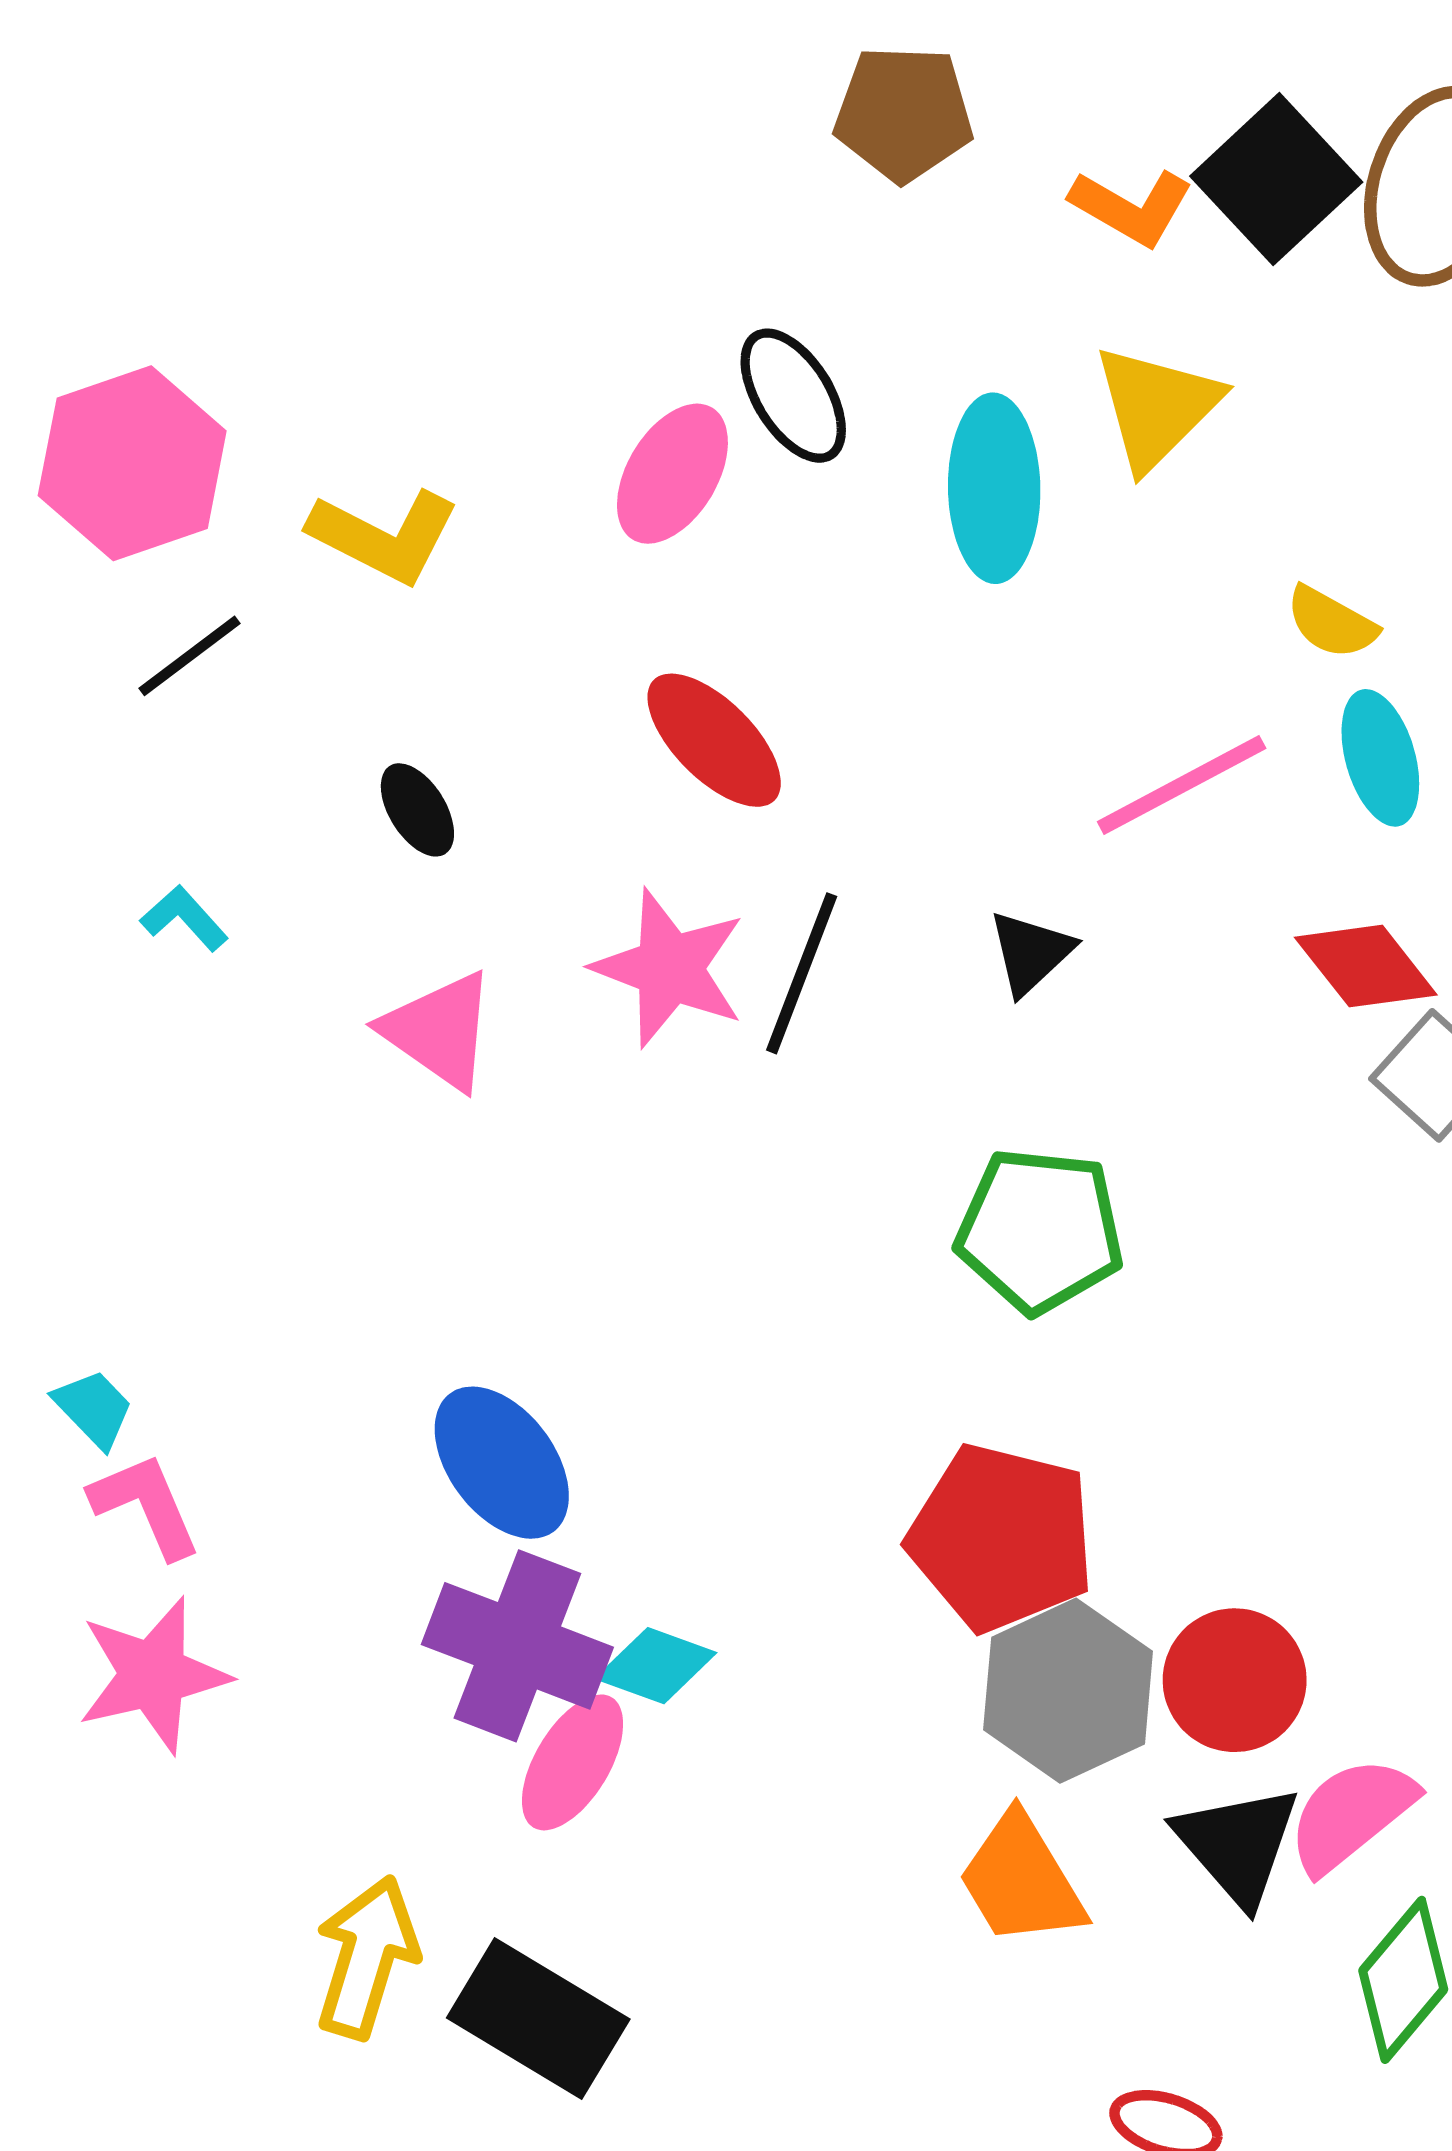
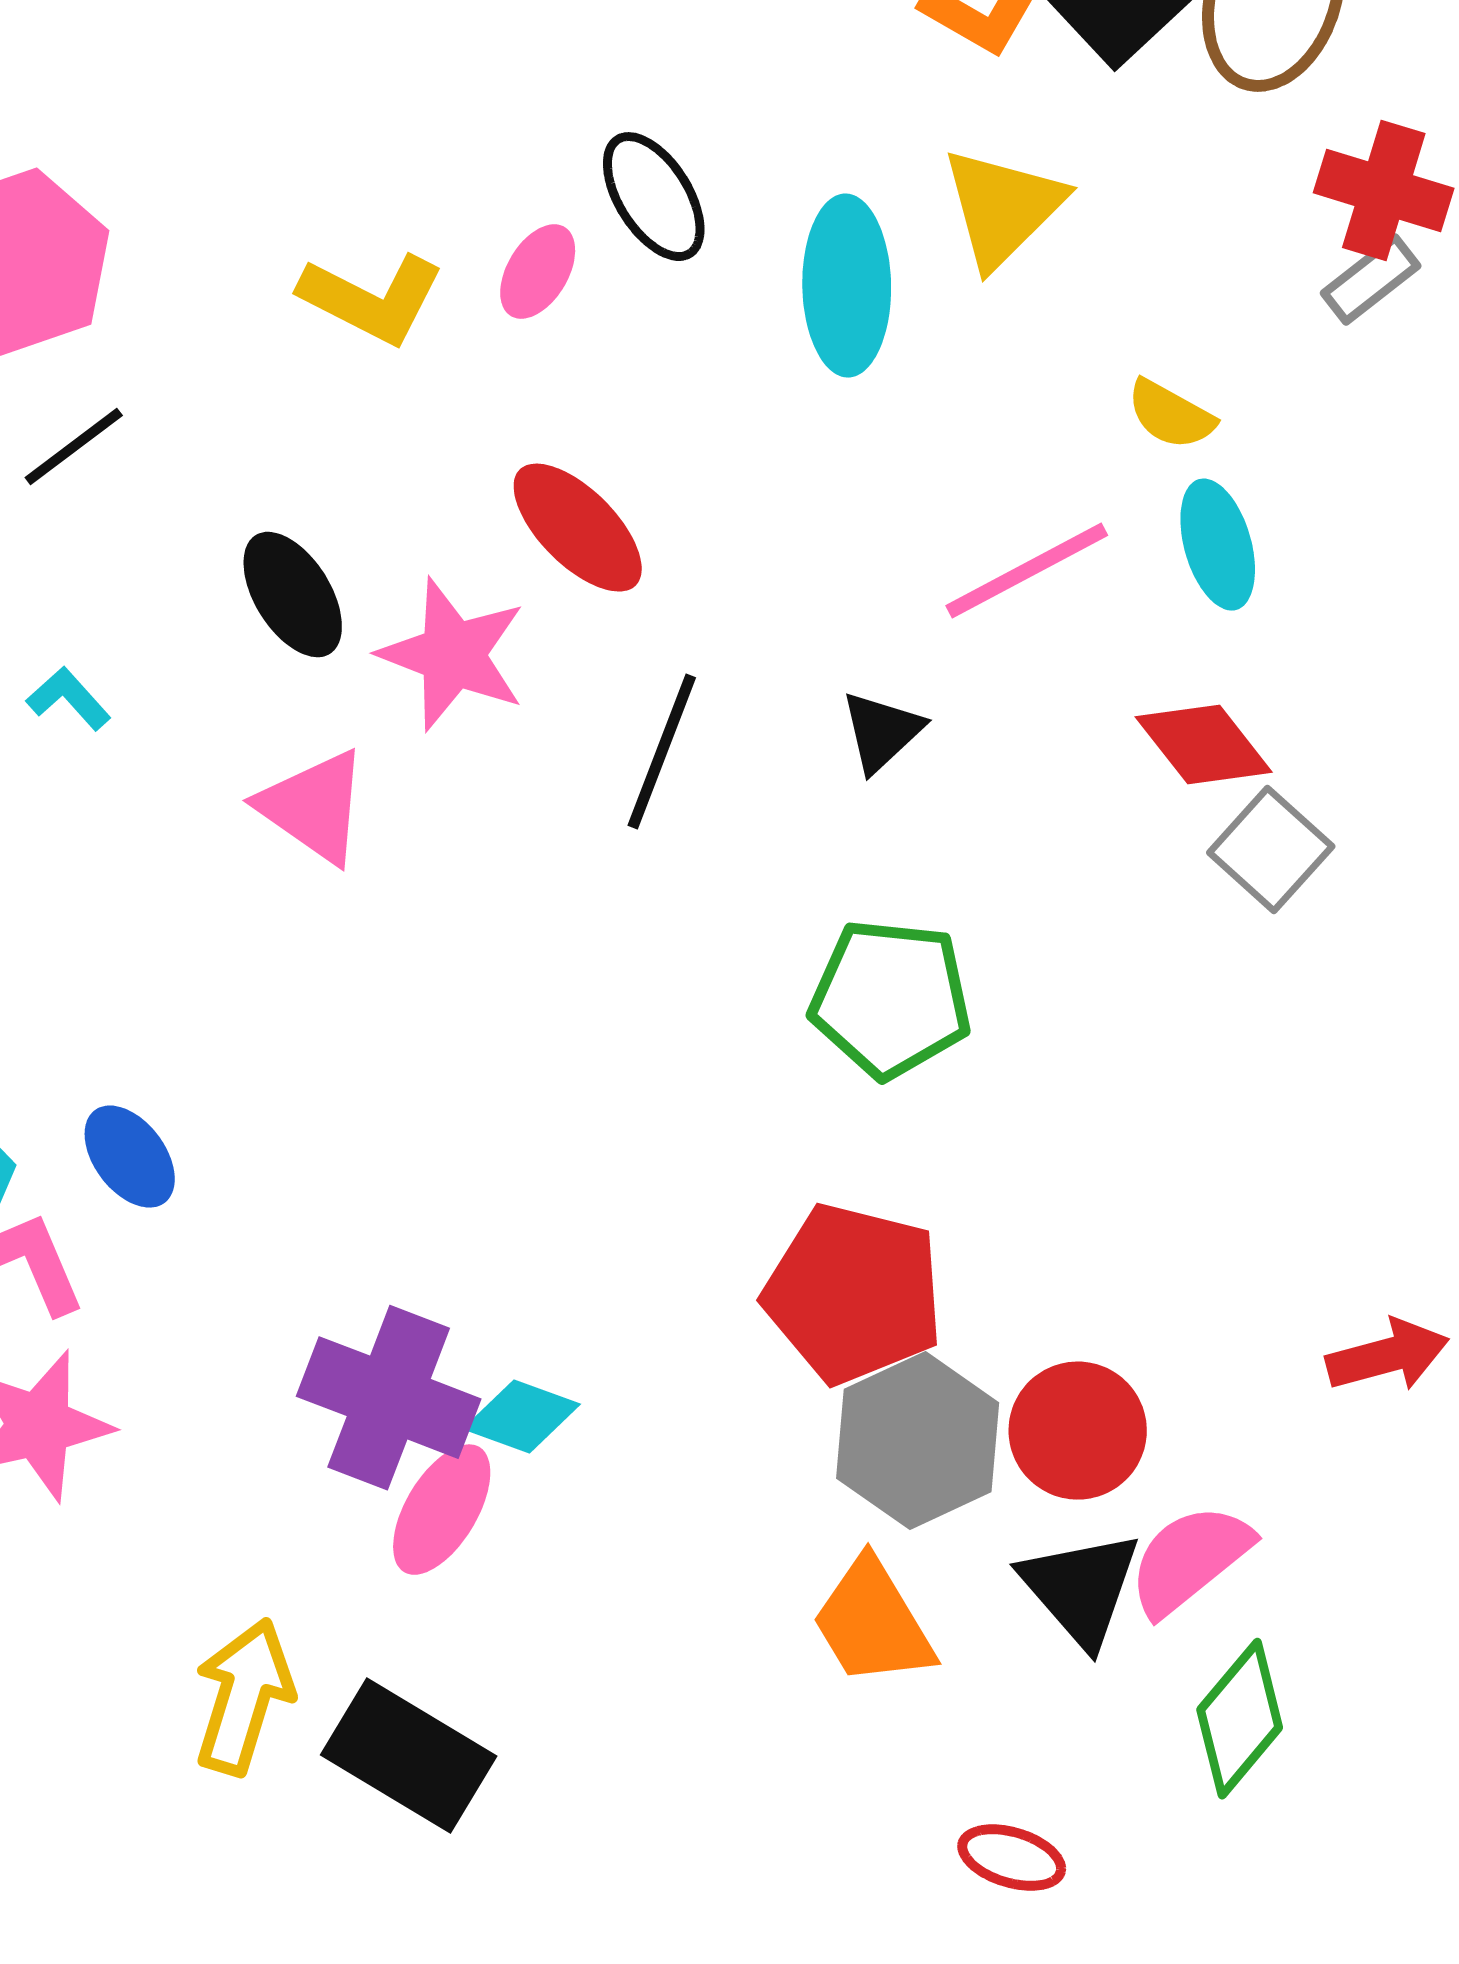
pink ellipse: (672, 474) -> (538, 272), size x0.7
yellow L-shape: (384, 536) -> (372, 299), moved
black ellipse: (417, 810) -> (293, 595), size x1.4
pink star: (669, 968) -> (453, 655), moved
blue ellipse: (502, 1463) -> (130, 1157), moved, size x0.7

